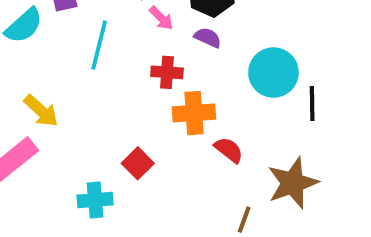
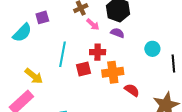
cyan line: (99, 45) -> (63, 54), moved
cyan circle: (273, 73) -> (152, 49), size x0.6
red square: (138, 163) -> (84, 69), moved, turned 35

